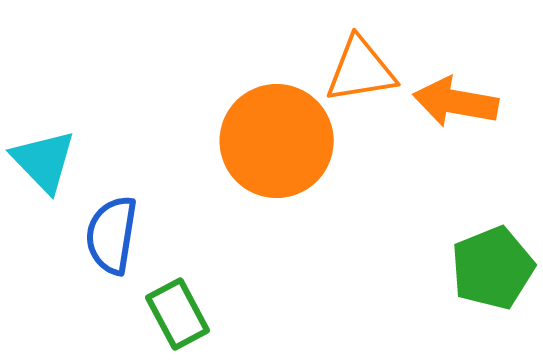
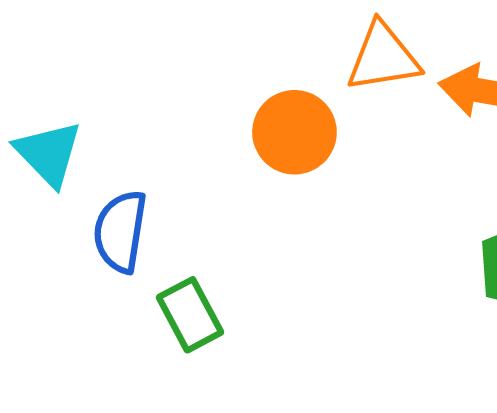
orange circle: (277, 141) -> (294, 132), size x0.7

